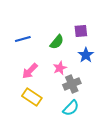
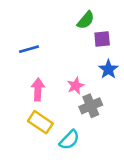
green semicircle: (57, 42) -> (86, 20), moved
pink arrow: (30, 71) -> (38, 89), turned 138
cyan semicircle: (71, 108) -> (69, 140), moved

